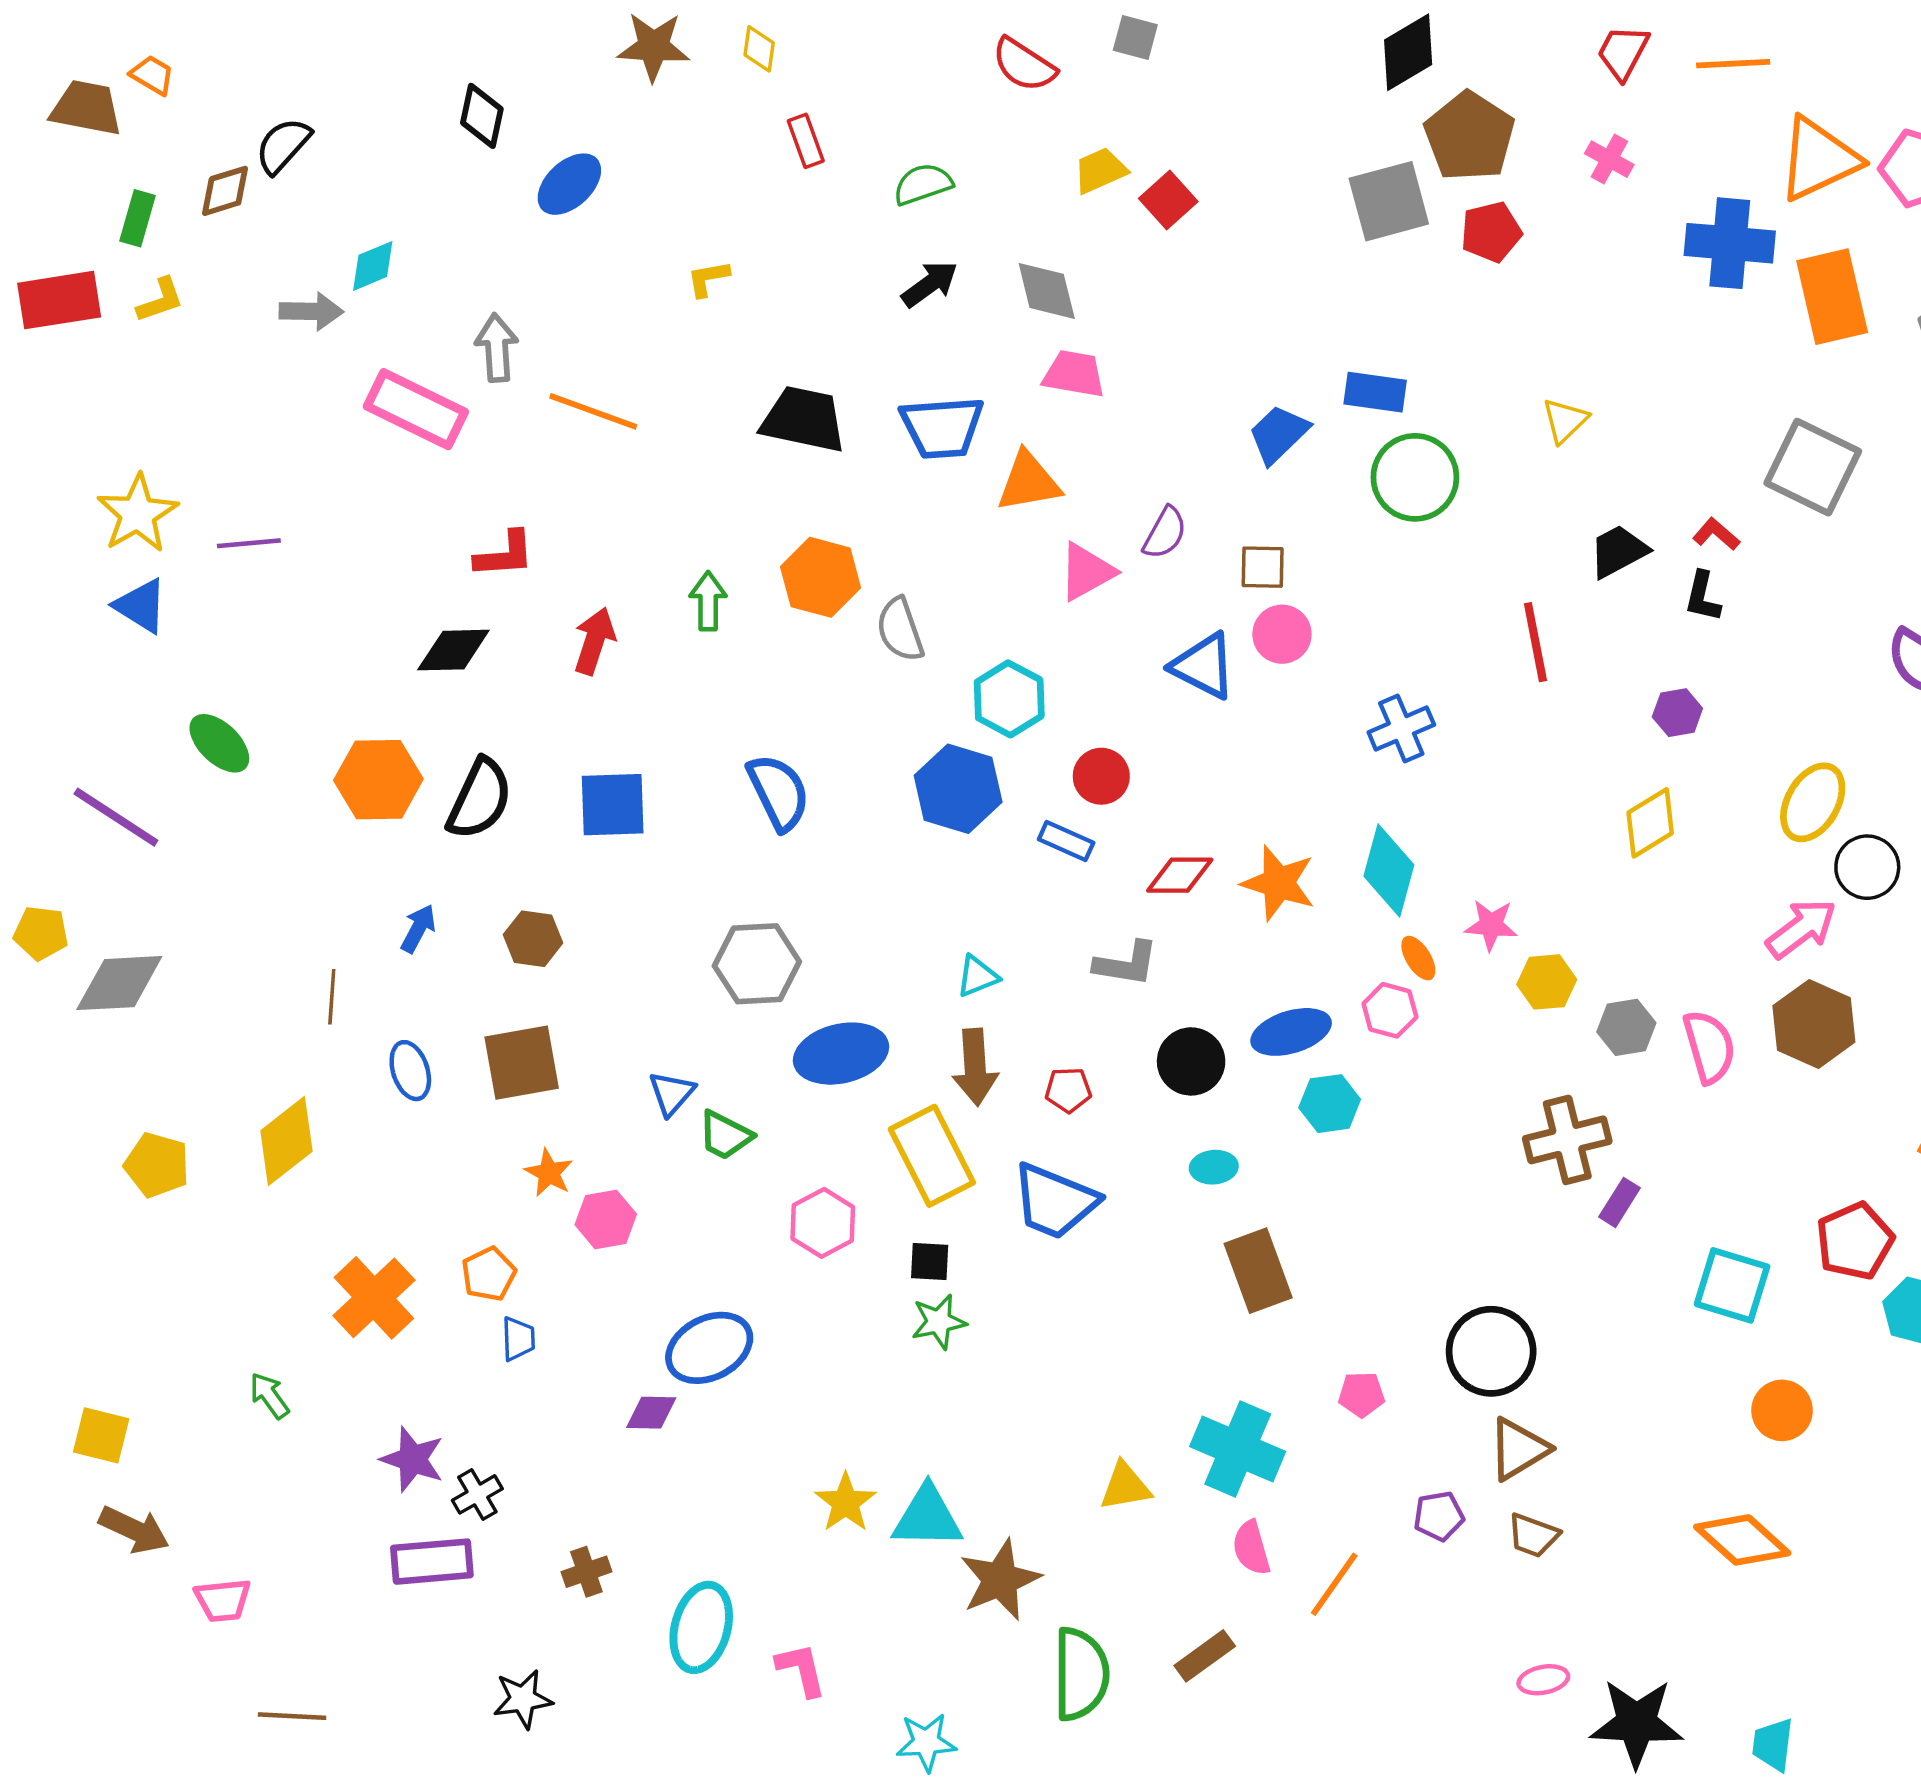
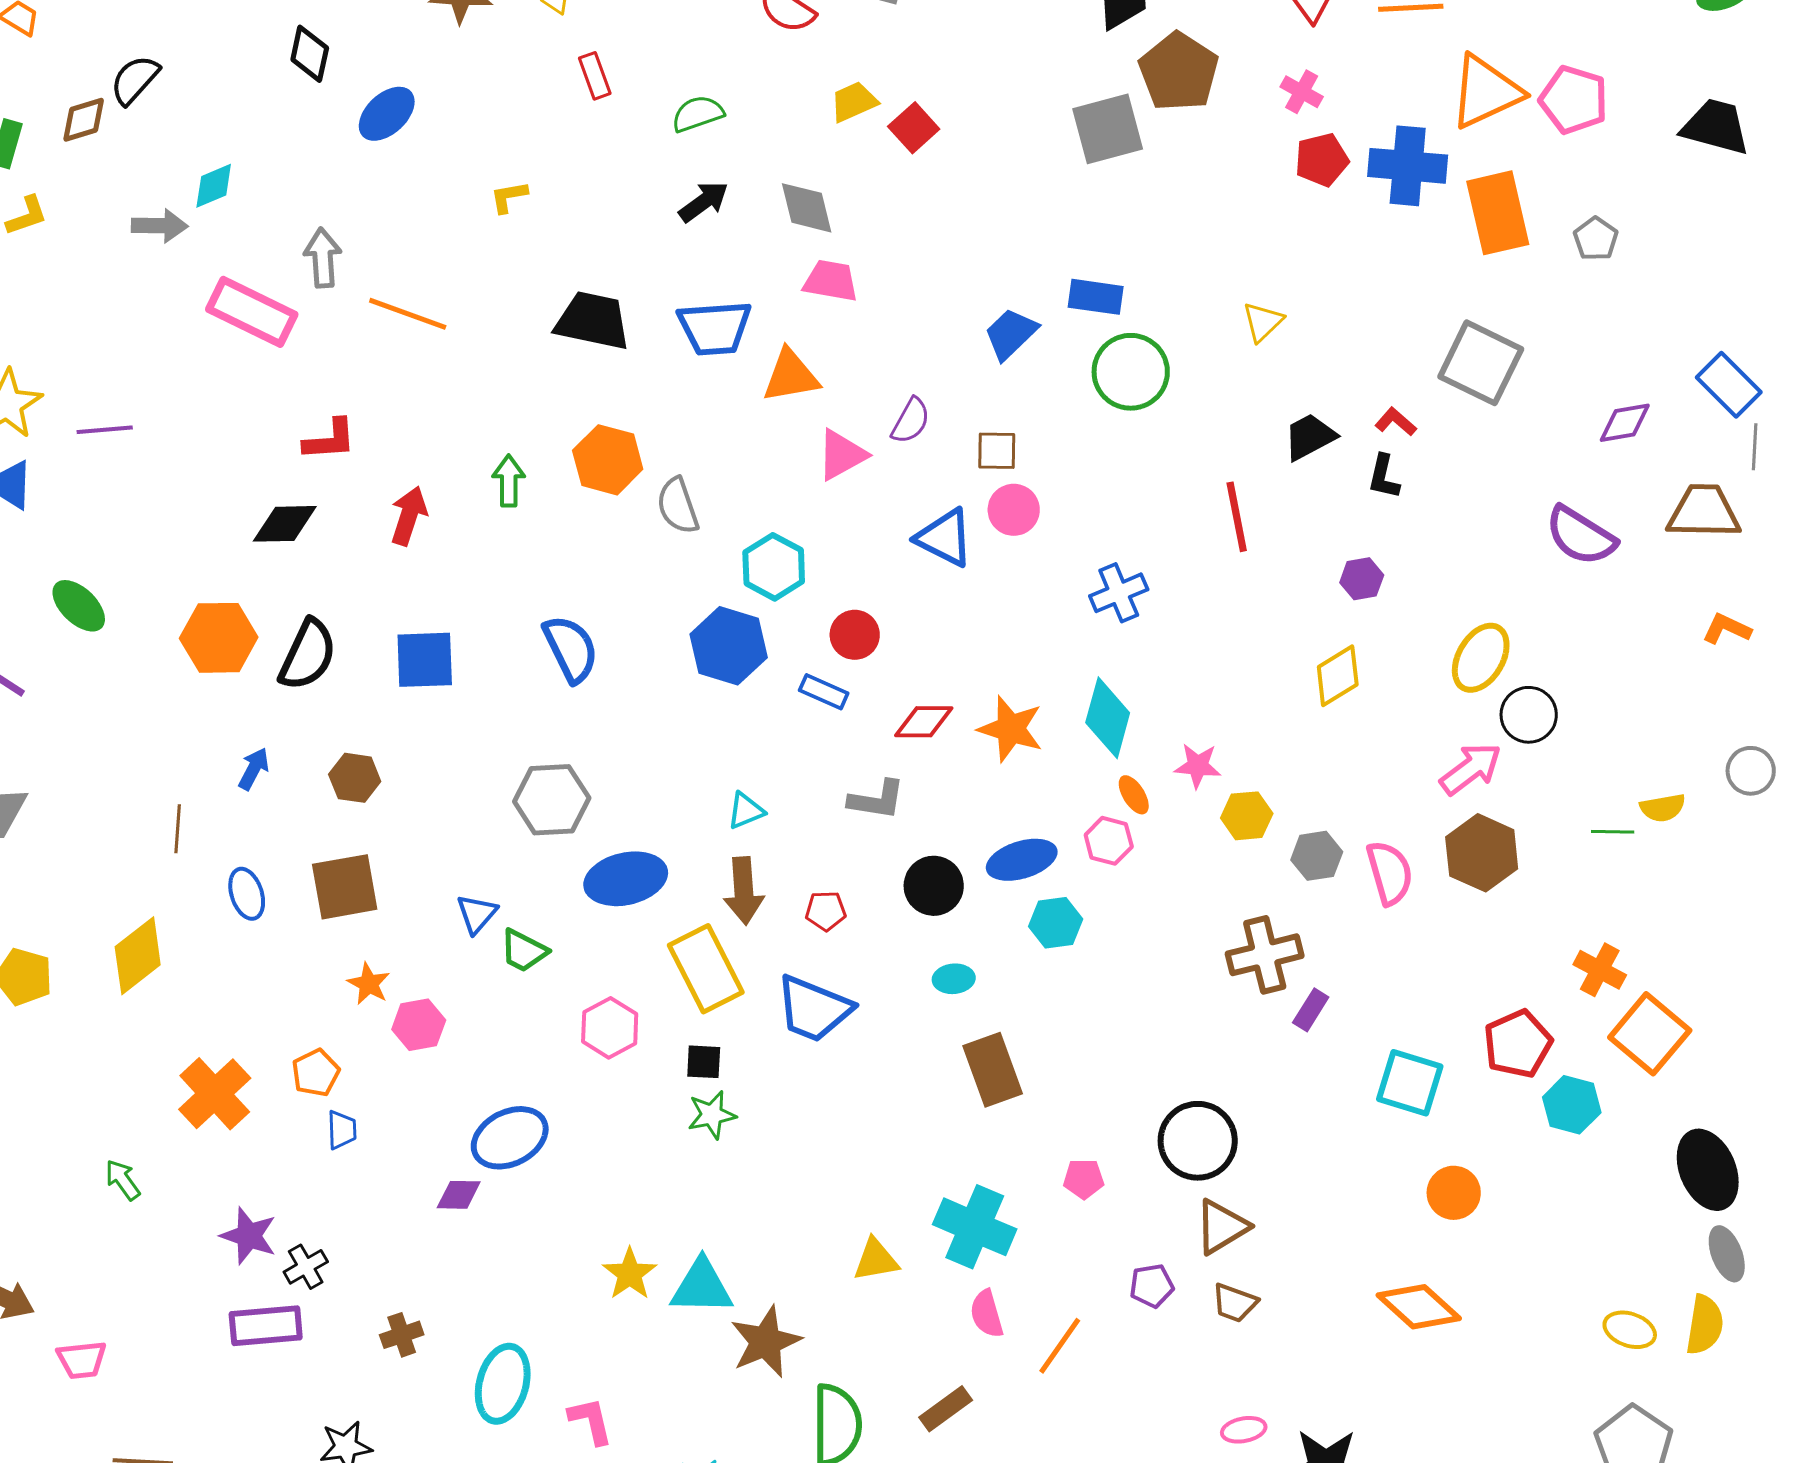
red pentagon: (1491, 232) -> (1322, 160), moved

